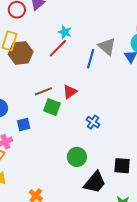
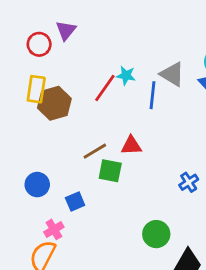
cyan star: (65, 32) -> (126, 75), moved
red triangle: (70, 92) -> (131, 146), turned 42
blue cross: (93, 122) -> (189, 182), moved, turned 32

